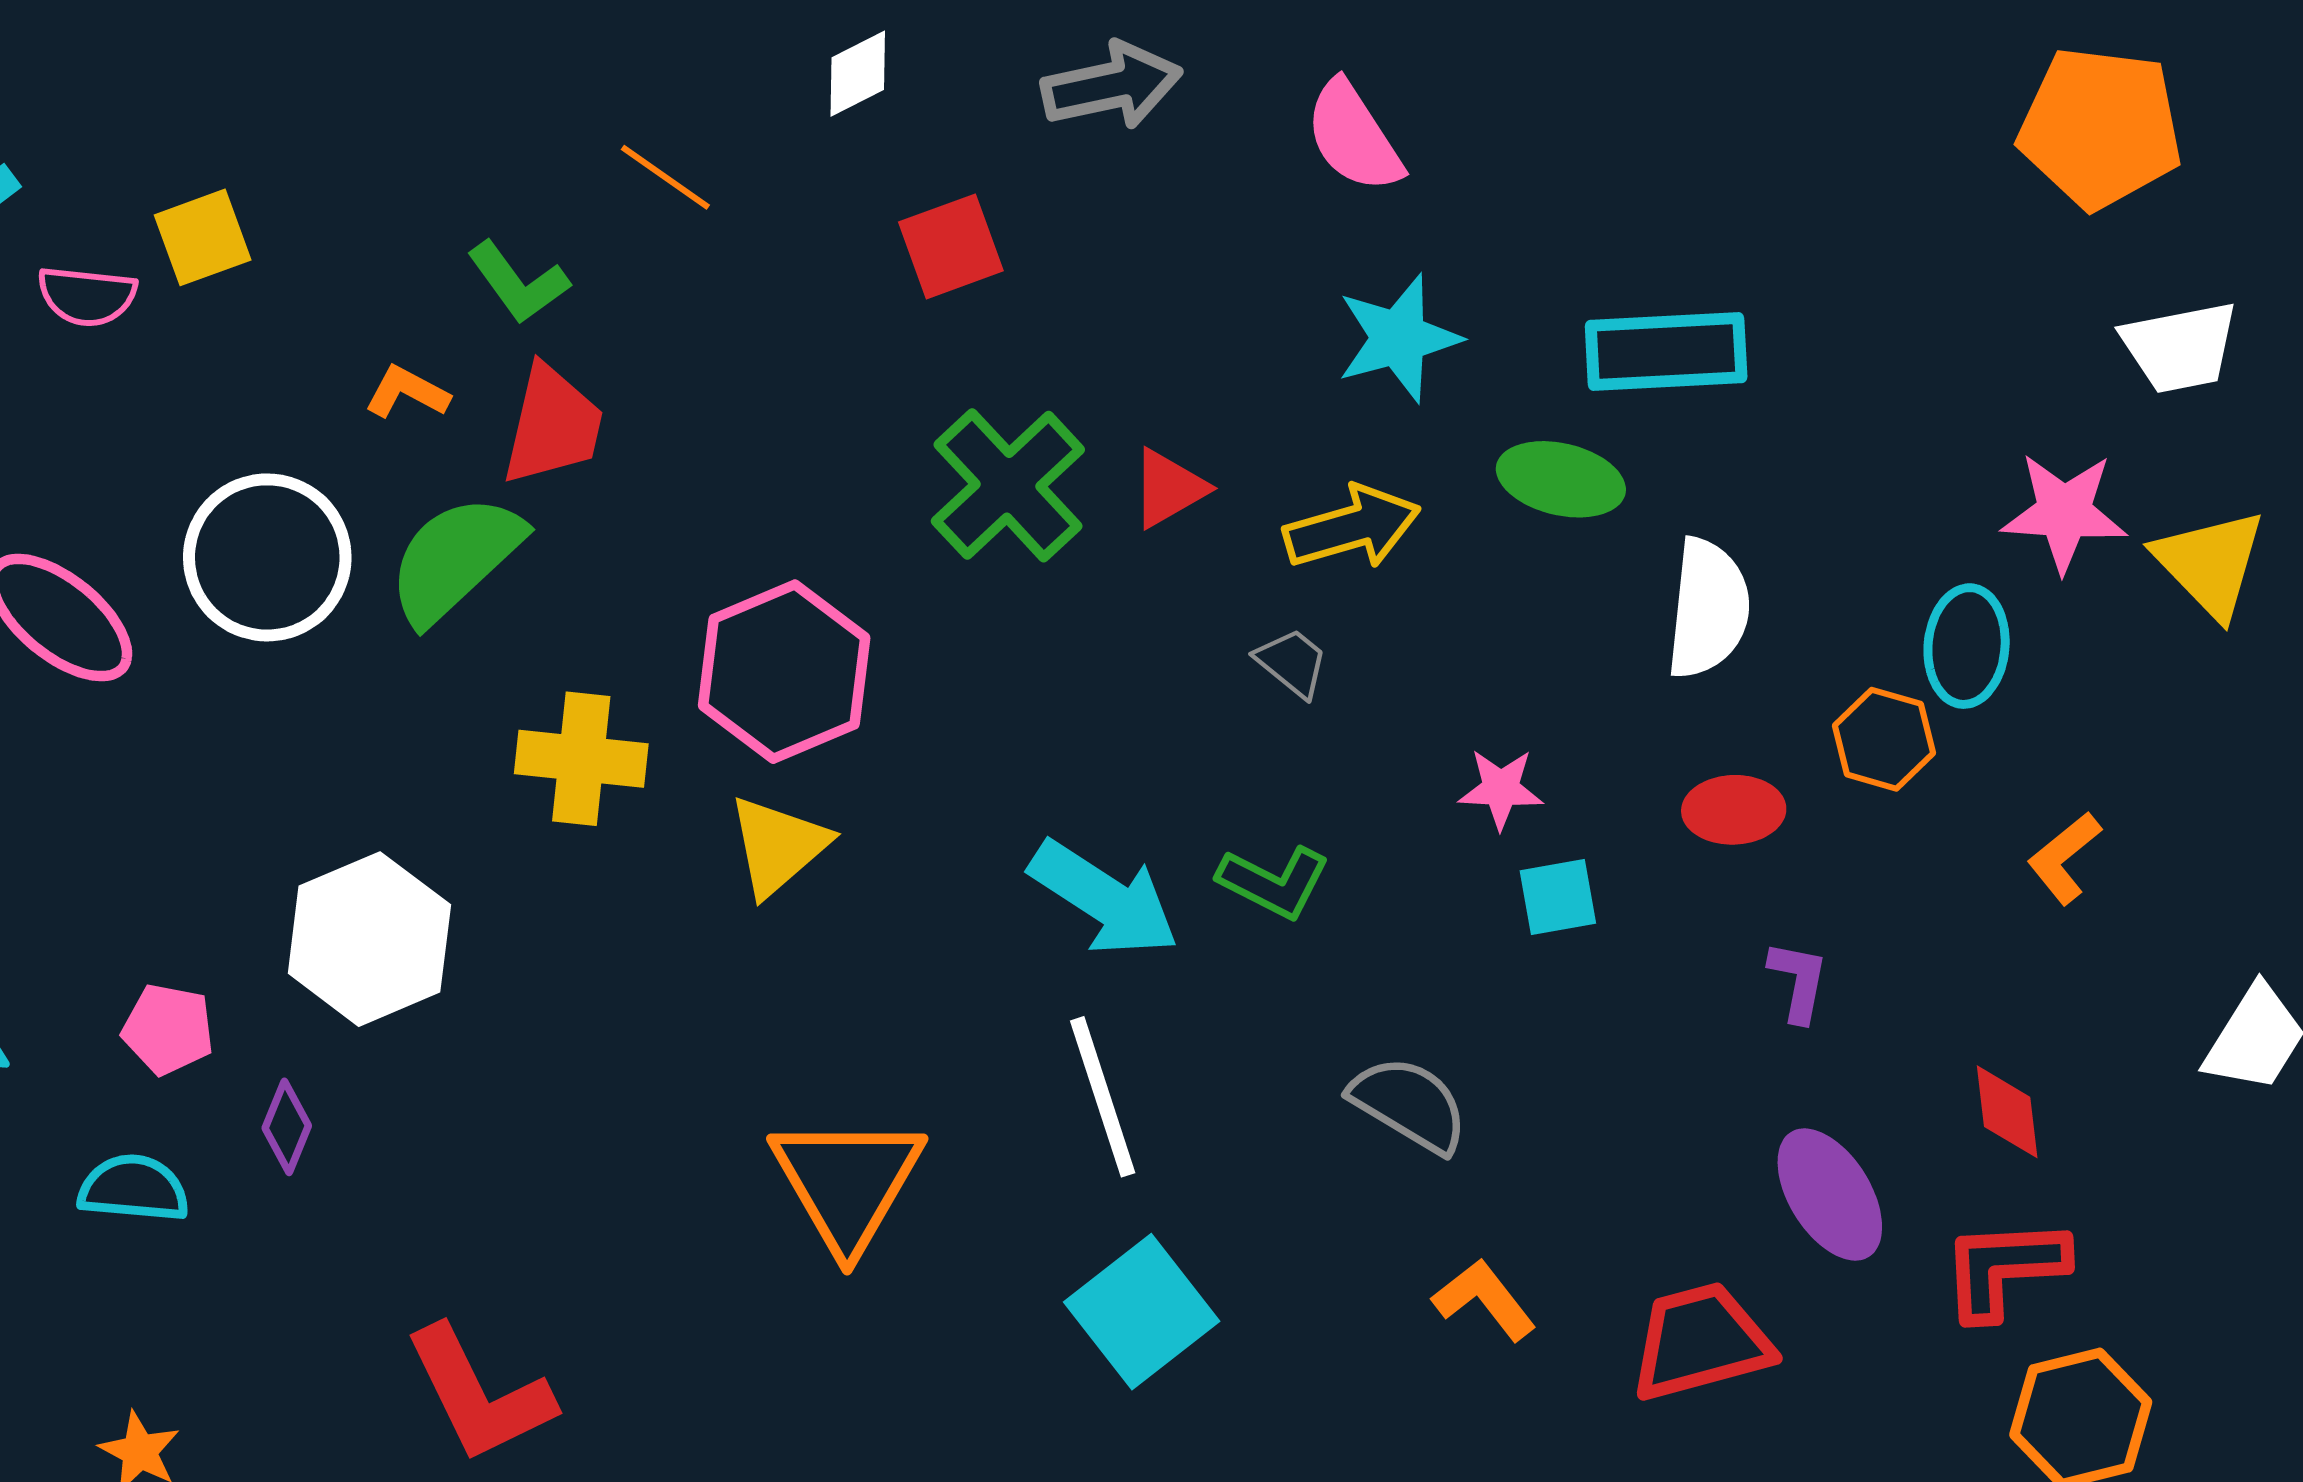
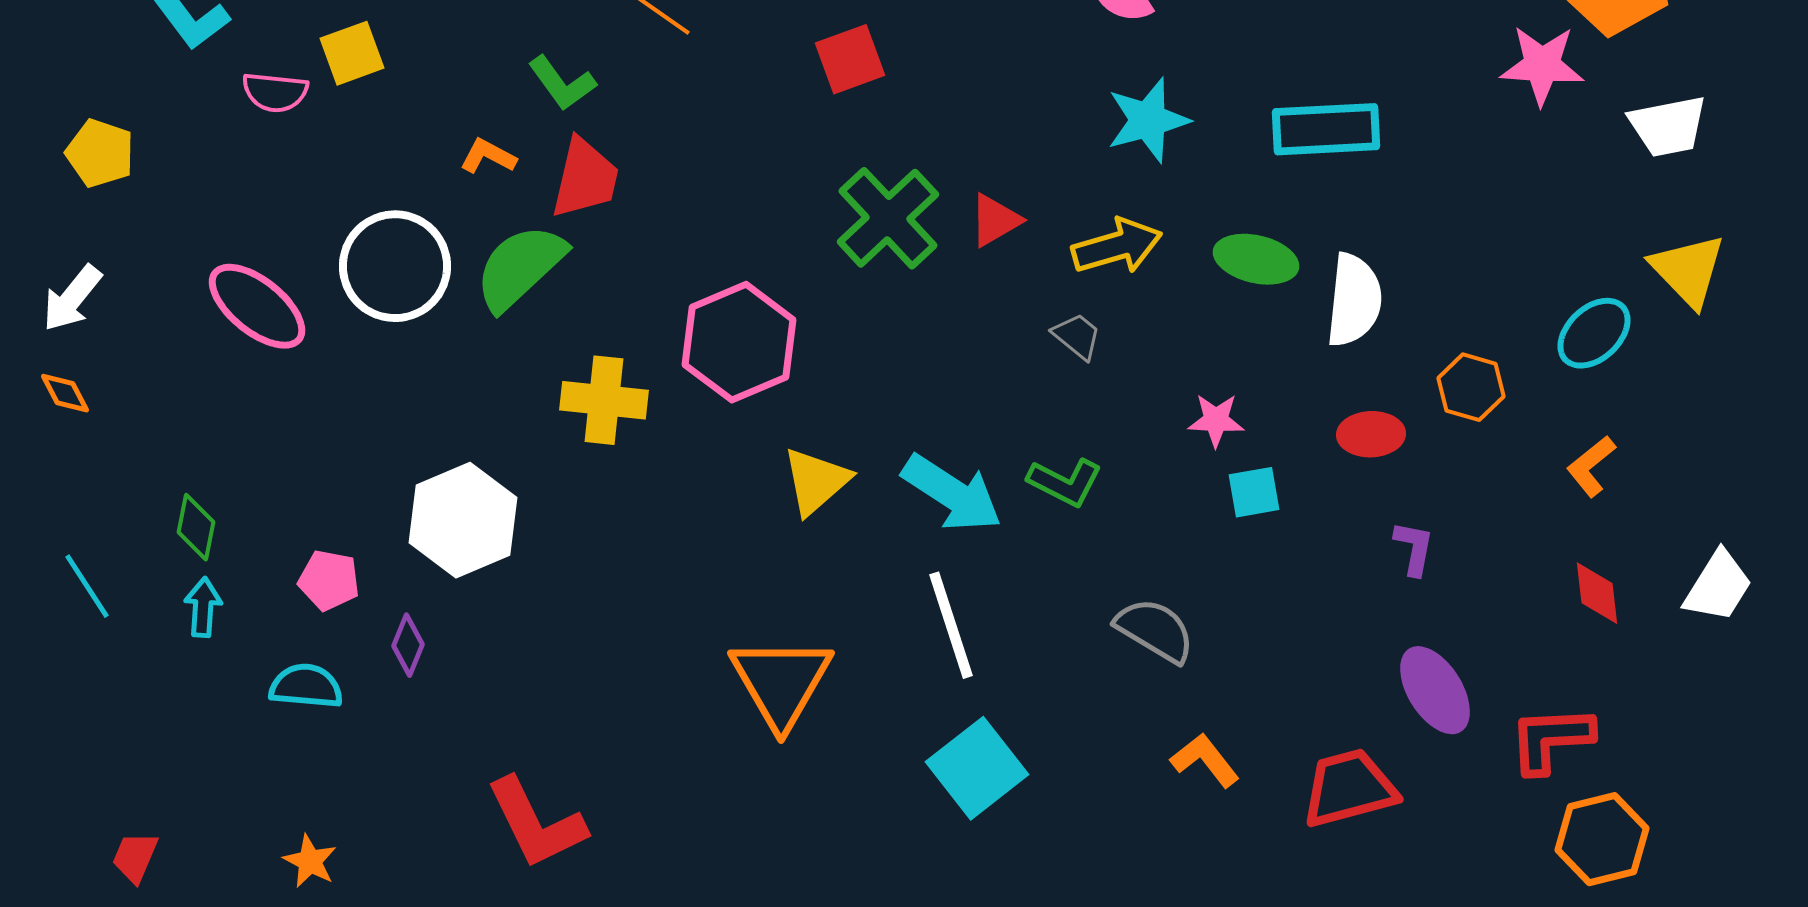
green ellipse: (1561, 479) -> (1256, 259), moved
pink star: (2064, 512) -> (1542, 65), moved
cyan ellipse: (1967, 646) -> (1594, 333), moved, turned 42
yellow triangle: (778, 846) -> (816, 481), moved
red diamond: (2007, 1112) -> (1597, 593), moved

